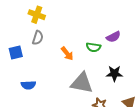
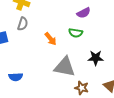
purple semicircle: (113, 37) -> (84, 13), moved
blue semicircle: (28, 85) -> (16, 77), moved

